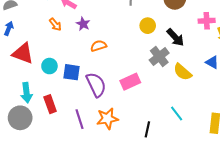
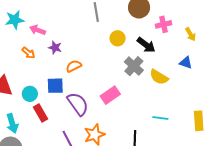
pink cross: (207, 21) -> (164, 24), moved
blue square: (72, 72) -> (55, 86), moved
red rectangle: (50, 104) -> (41, 113), moved
cyan line: (177, 114) -> (160, 118), turned -35

